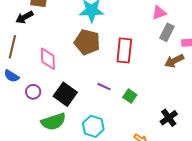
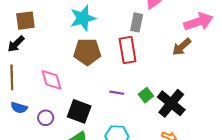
gray rectangle: (167, 32) -> (137, 22), moved
green square: (130, 96) -> (146, 95), turned 32
black cross: (169, 118) -> (171, 103), moved, size x1.5

